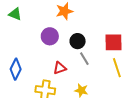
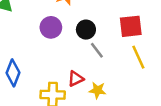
red triangle: (60, 68) -> (76, 79), moved

